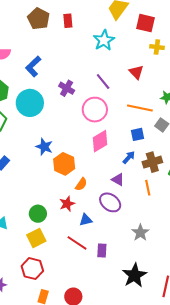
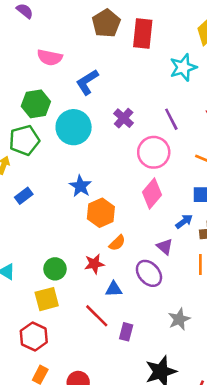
red rectangle: (68, 21) -> (143, 33), size x1.6
pink diamond: (100, 141) -> (152, 194), turned -30

